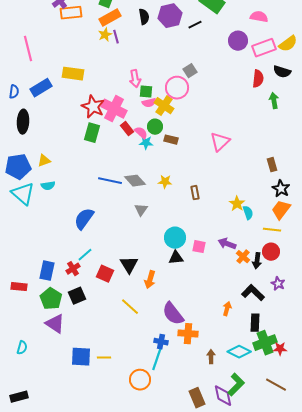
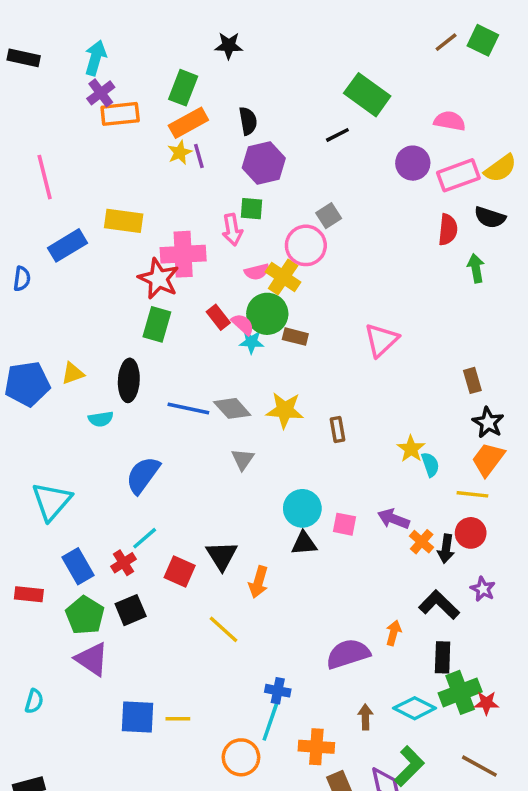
purple hexagon: (170, 16) -> (264, 163), moved
blue semicircle: (14, 92) -> (22, 279), moved
green square: (146, 92) -> (252, 209), moved
pink cross: (114, 109) -> (183, 254), moved, turned -30
black ellipse: (23, 122) -> (129, 380), moved
green circle: (155, 127) -> (267, 314), size x1.5
yellow star: (165, 182) -> (285, 410), size x1.5
cyan semicircle: (48, 186) -> (101, 419), moved
cyan triangle: (23, 194) -> (52, 501), moved, turned 30
blue rectangle: (47, 271) -> (78, 566), turned -42
purple semicircle: (173, 314) -> (348, 654), moved, turned 110
orange cross: (188, 334) -> (316, 747), moved

